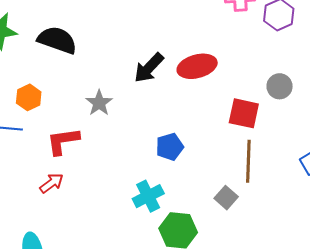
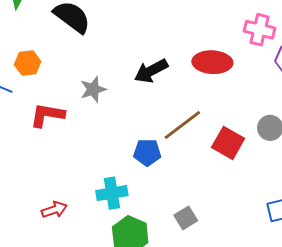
red ellipse: (197, 66) -> (212, 62), moved
brown line: (248, 161) -> (182, 125), moved, turned 33
red arrow: (52, 183) -> (54, 210), moved

